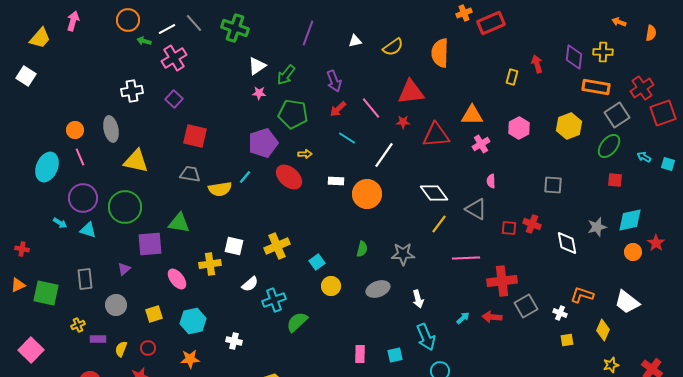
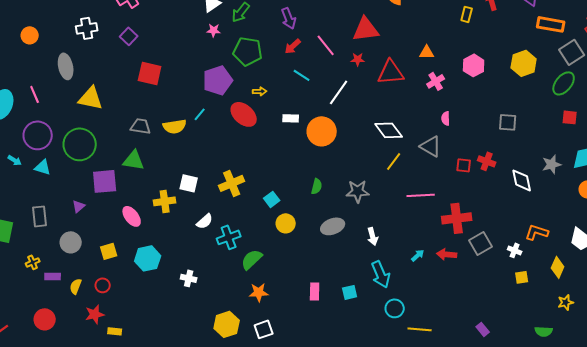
orange triangle: (472, 115) -> (427, 52), size x0.7
orange circle: (75, 130) -> (30, 35), moved
gray trapezoid: (190, 174) -> (141, 126), moved
orange star: (190, 359) -> (259, 292), moved

